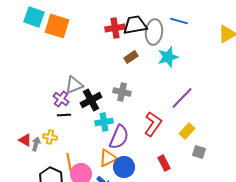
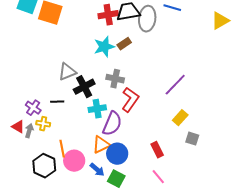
cyan star: (168, 57) -> (104, 47), moved
purple cross: (61, 99) -> (33, 108), moved
red L-shape: (153, 124) -> (130, 100), moved

